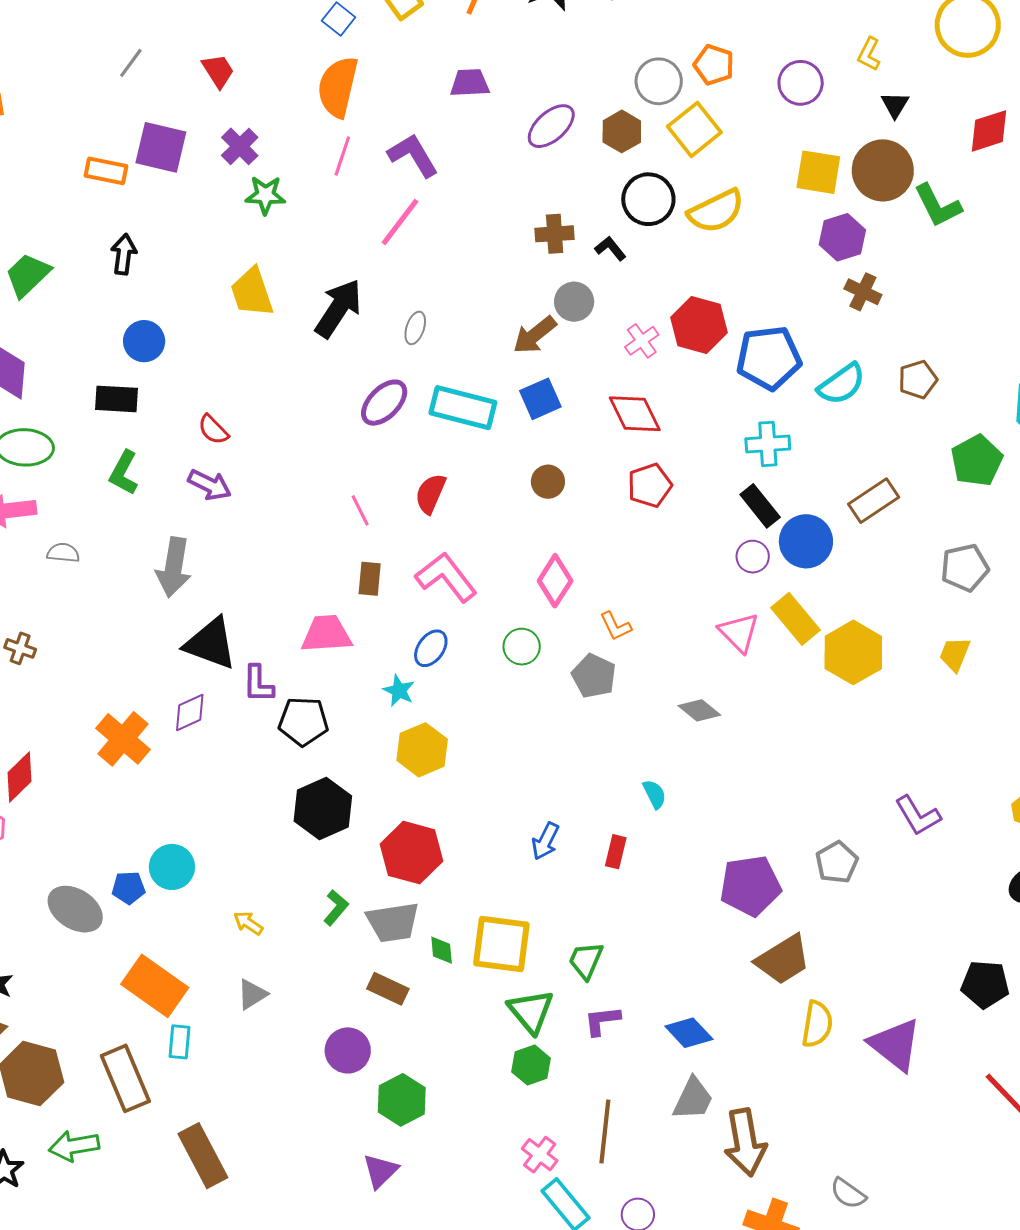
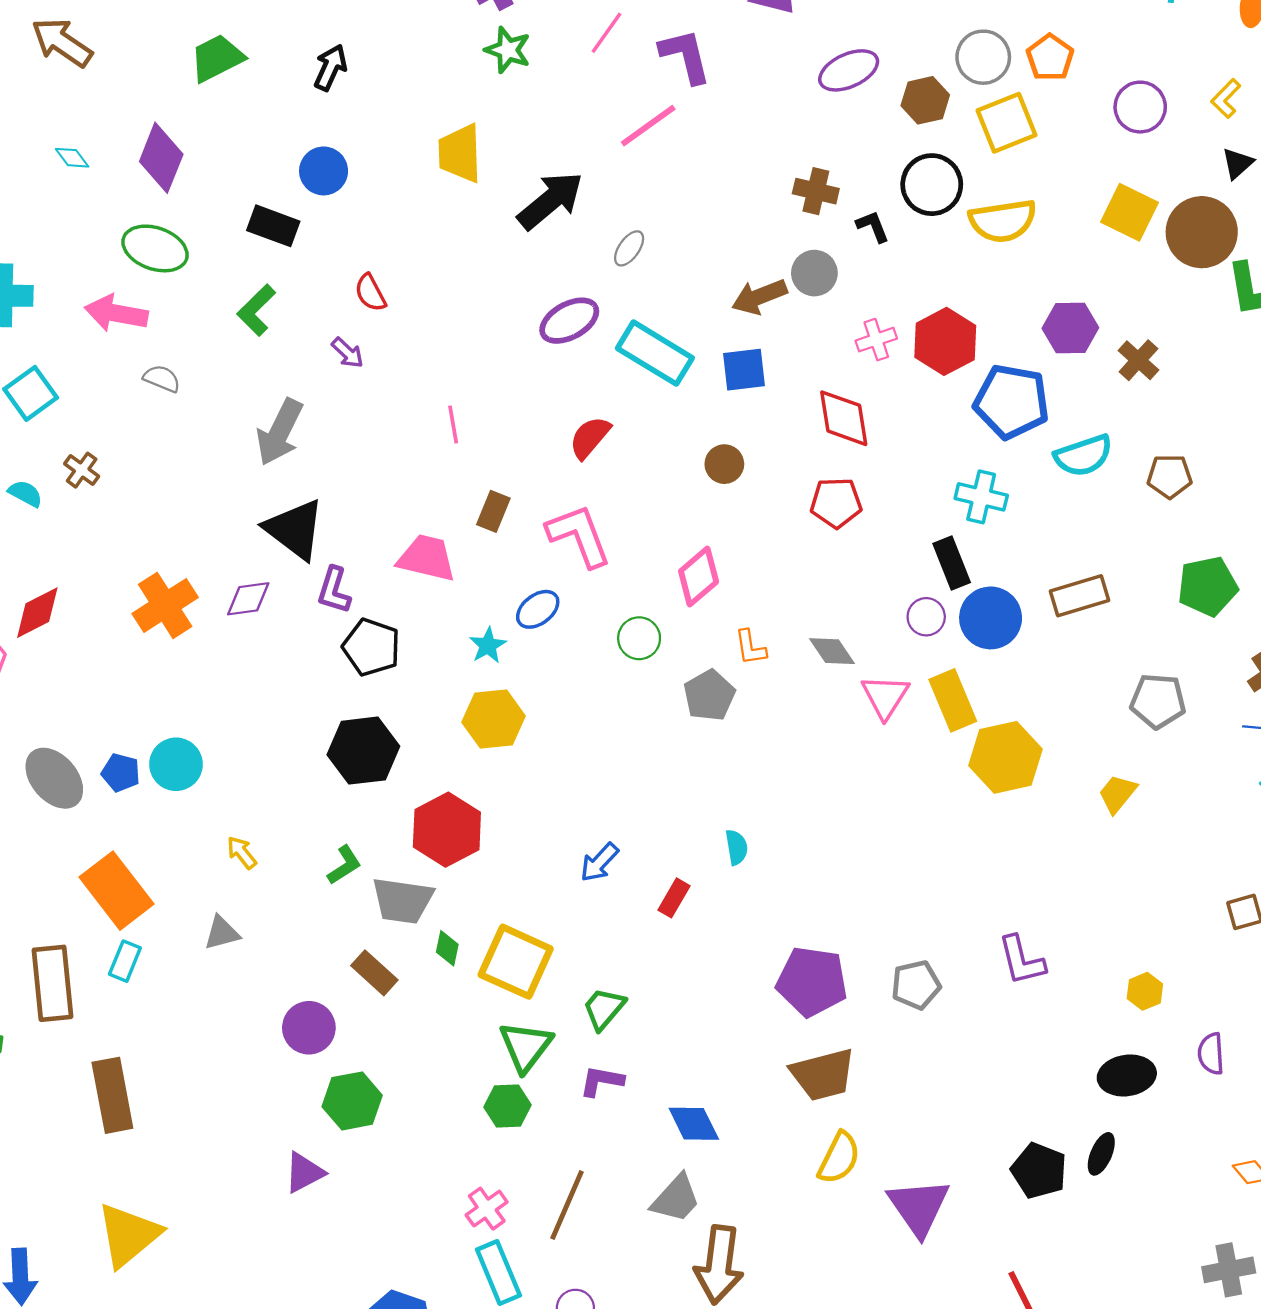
purple hexagon: (842, 237) -> (1070, 328), moved
purple arrow: (210, 485) -> (347, 353), size x0.7
pink line: (360, 510) -> (453, 425), moved
gray diamond: (699, 710) -> (832, 651), moved

